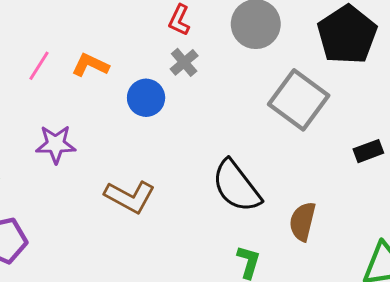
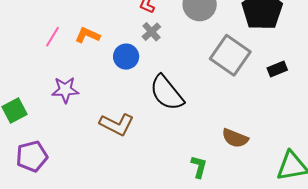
black rectangle: (368, 151) -> (277, 69), moved
black semicircle: (236, 186) -> (167, 93), moved
brown semicircle: (303, 221) -> (235, 138), turned -80

